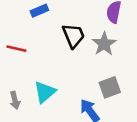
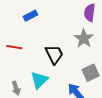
black trapezoid: (73, 36) -> (54, 54), moved

